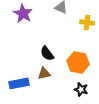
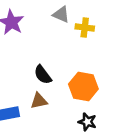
yellow cross: (87, 22) -> (85, 28), moved

